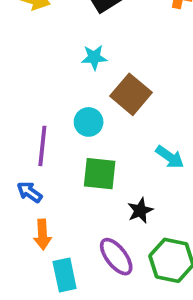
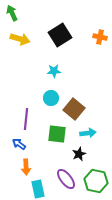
brown square: (131, 94) -> (74, 109), moved
cyan circle: (89, 122) -> (51, 98), moved
cyan arrow: (170, 157) -> (88, 133), moved, turned -42

